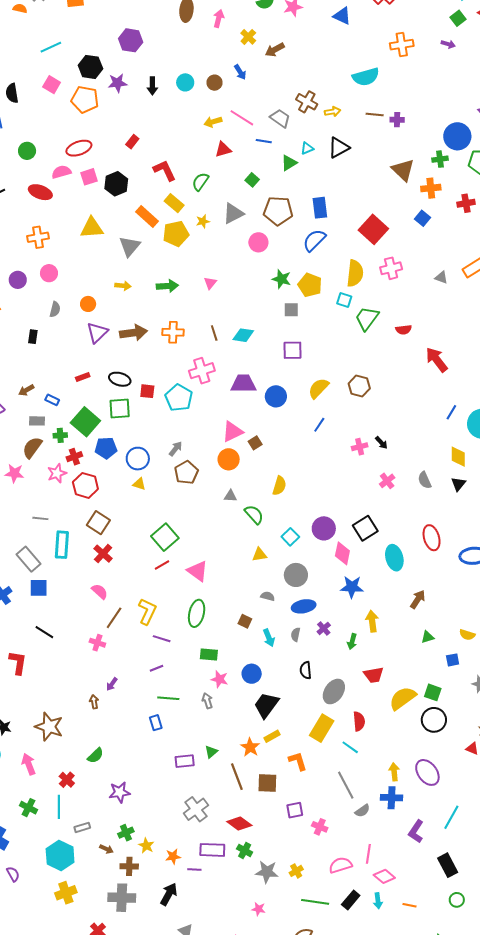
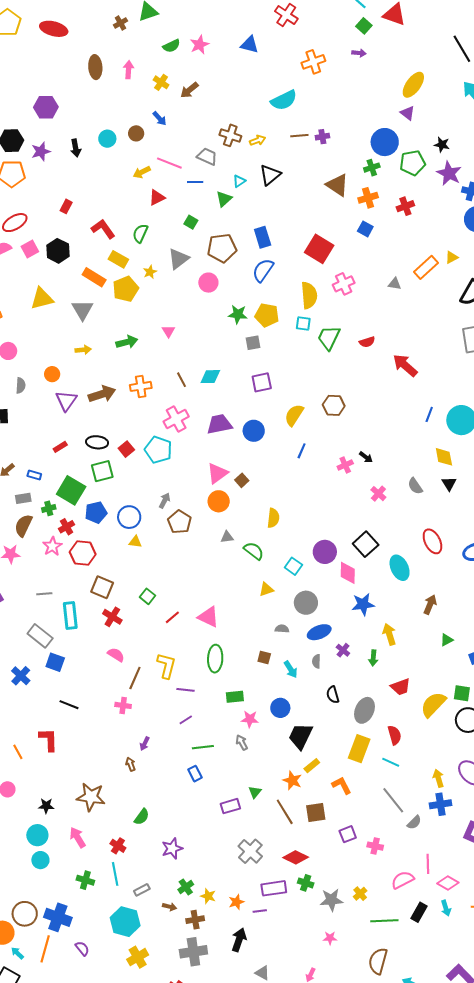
red square: (147, 391) -> (126, 449), turned -35
green square: (165, 537) -> (148, 596), moved, size x0.6
blue square: (39, 588) -> (55, 662), turned 30

